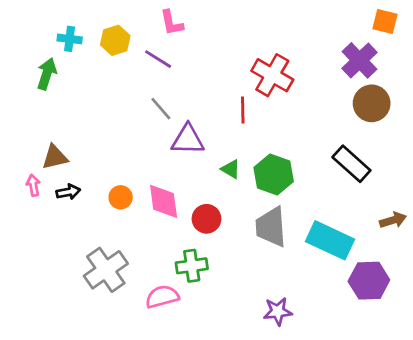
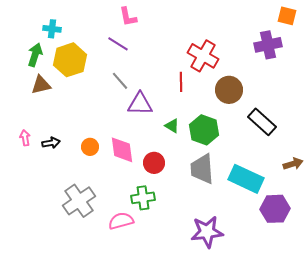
yellow hexagon: (115, 40) -> (70, 60), moved, size x1.5
purple cross: (360, 60) -> (268, 45), turned 32
brown circle: (372, 103) -> (229, 90), moved
brown triangle: (55, 157) -> (41, 85), moved
purple star: (278, 311) -> (207, 232), size x1.5

